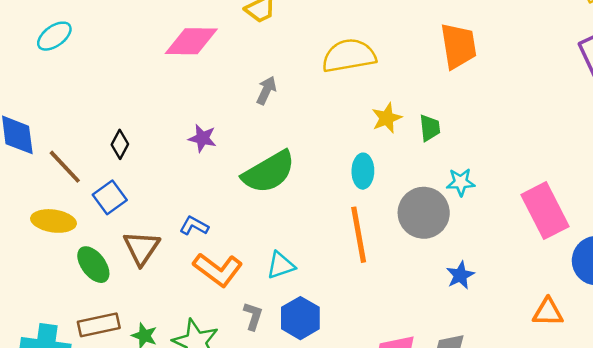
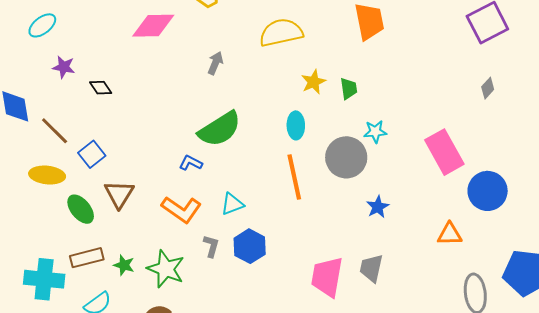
purple star: (202, 138) -> (64, 67), moved
black diamond: (120, 144) -> (101, 88), moved, turned -60
blue L-shape: (194, 226) -> (191, 163), moved

